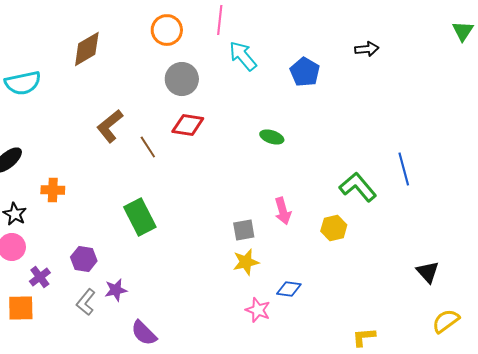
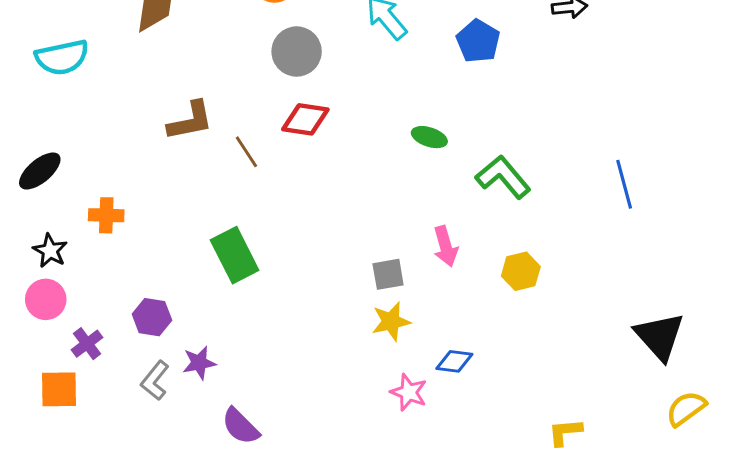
brown L-shape: (110, 126) -> (190, 121), turned -152
green L-shape: (358, 187) -> (503, 177), moved
black triangle: (428, 272) -> (659, 336), size x1.5

